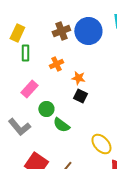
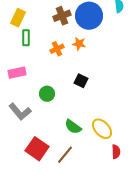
orange star: (78, 78) -> (79, 44), moved
pink rectangle: (29, 89) -> (17, 73), moved, turned 36
green semicircle: (61, 125) -> (73, 127), moved

